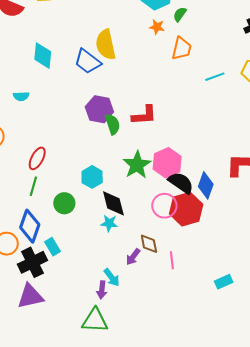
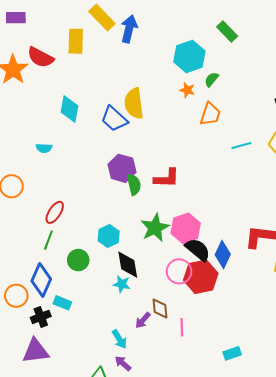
cyan rectangle: (53, 247) -> (62, 303), turned -42
black cross: (32, 262) -> (41, 317), size x0.7
purple arrow: (102, 290) -> (123, 363), moved, turned 120

